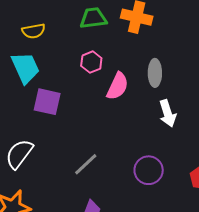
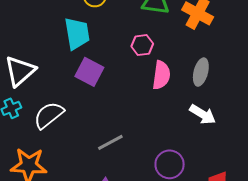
pink semicircle: (118, 86) -> (161, 75), turned -32
white arrow: (168, 113) -> (203, 114), turned -56

